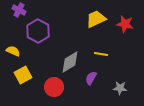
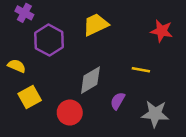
yellow trapezoid: (96, 19) -> (96, 24), moved
yellow line: (101, 54) -> (141, 70), moved
gray star: (120, 88) -> (155, 114), size x1.5

